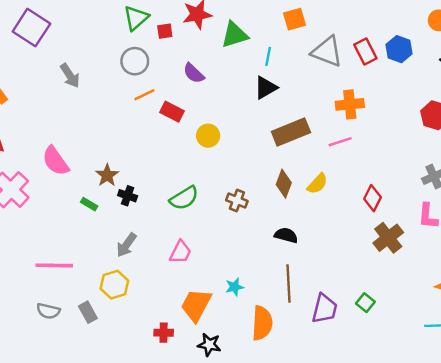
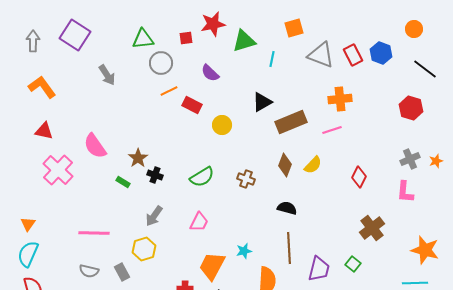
green triangle: (136, 18) -> (143, 39), moved, turned 35
black triangle: (266, 88) -> (262, 102), moved
brown cross: (388, 238) -> (372, 228), moved

